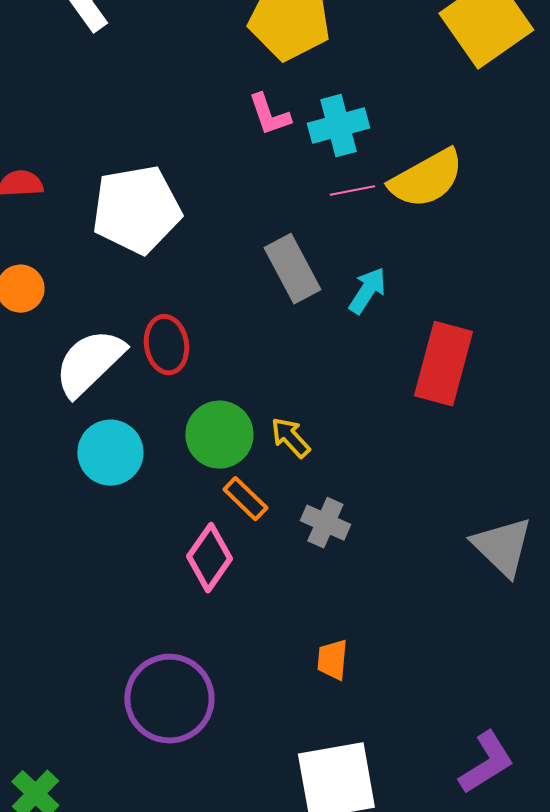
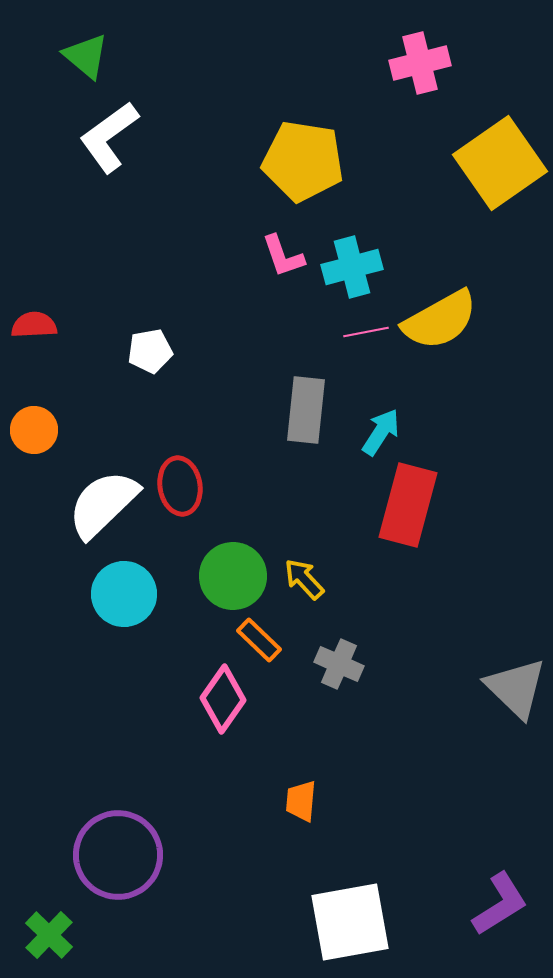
white pentagon: (136, 210) -> (150, 351), size x0.5
gray rectangle: (292, 269) -> (306, 410), turned 34
red rectangle: (443, 364) -> (408, 505), moved
orange trapezoid: (332, 660) -> (301, 801), moved
purple circle: (169, 699) -> (118, 855), moved

